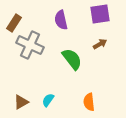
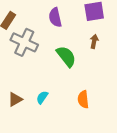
brown arrow: (100, 44) -> (94, 41), turned -48

